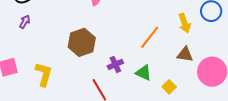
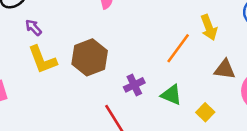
purple arrow: (25, 22) -> (33, 27), moved, turned -72
yellow arrow: (185, 23) -> (209, 27), moved
yellow L-shape: (44, 74) -> (42, 60), moved, turned 145

